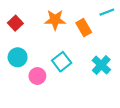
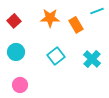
pink circle: (37, 76) -> (20, 85), moved

